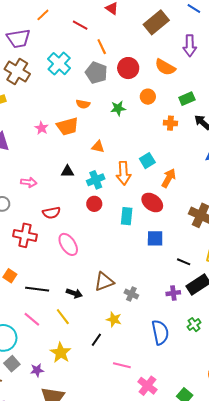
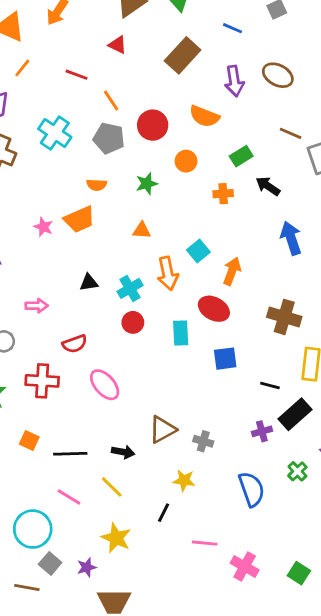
orange triangle: (98, 147) -> (142, 230), moved

